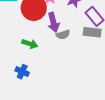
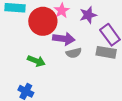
purple arrow: (53, 22) -> (64, 39), turned -72

